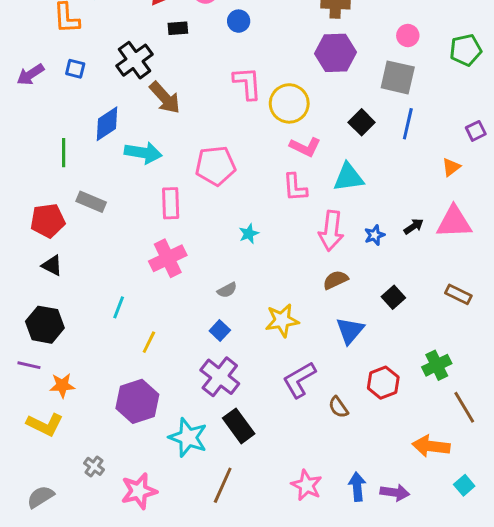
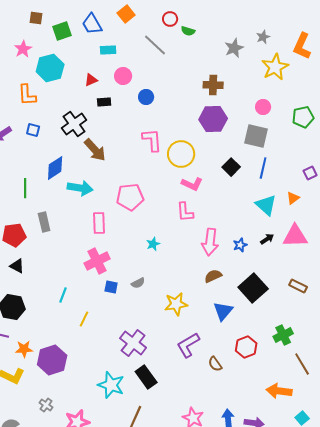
cyan triangle: (349, 177) -> (266, 205), moved, turned 50
gray rectangle: (91, 202) -> (44, 222), turned 54
black square: (393, 297) -> (253, 288), size x1.8
blue square: (220, 331) -> (111, 287), moved, turned -32
purple hexagon: (137, 401) -> (52, 360), moved

